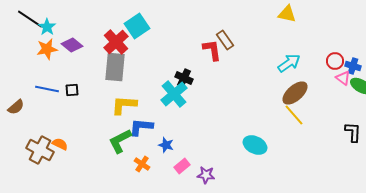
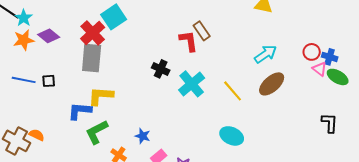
cyan cross: (174, 94) -> (192, 84), moved
yellow line: (294, 115) -> (233, 91), moved
blue L-shape: (141, 127) -> (80, 111), moved

